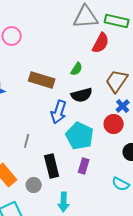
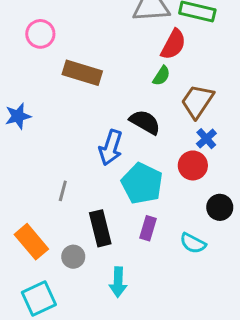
green semicircle: (77, 69) -> (161, 76), moved
brown rectangle: (42, 80) -> (82, 73), moved
black semicircle: (82, 95) -> (145, 122), turned -135
cyan semicircle: (121, 184) -> (193, 243), moved

